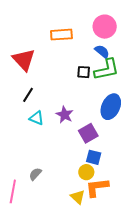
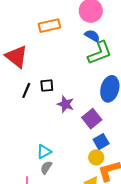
black square: (84, 72) -> (47, 86), moved
cyan triangle: (37, 118) -> (44, 152), moved, turned -42
blue square: (94, 157) -> (101, 142), turned -35

